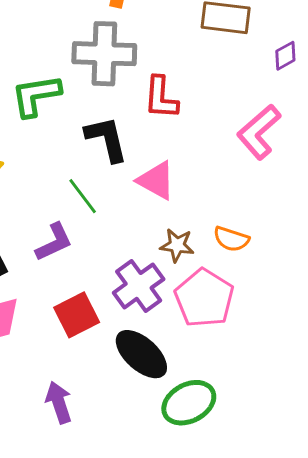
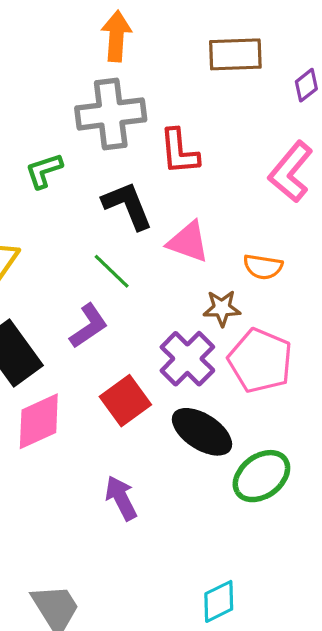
green L-shape: (36, 95) -> (44, 171), size x0.7
orange semicircle: (231, 239) -> (263, 267), moved

